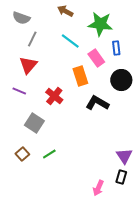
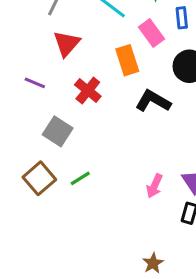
red triangle: (28, 65) -> (67, 44), moved
brown square: (22, 154) -> (39, 178), size x1.5
pink arrow: (98, 188) -> (155, 186), moved

